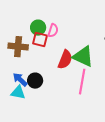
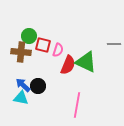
green circle: (38, 28) -> (29, 36), moved
pink semicircle: (53, 31) -> (58, 50), moved
pink line: (82, 82) -> (77, 105), moved

